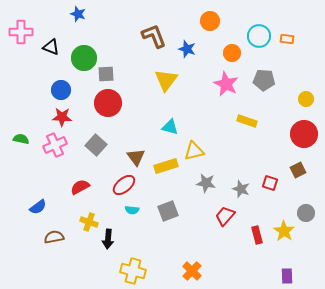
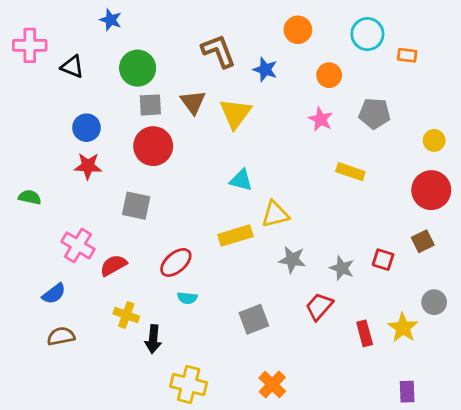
cyan circle: (259, 36) -> (367, 34), moved
green circle: (84, 58) -> (138, 68), moved
pink star: (226, 84) -> (321, 119), size x0.7
pink cross: (55, 145) -> (78, 245), moved, turned -35
gray square: (96, 145) -> (136, 206), turned -30
brown triangle: (136, 157) -> (193, 102), moved
gray square: (168, 211) -> (254, 319), moved
brown semicircle: (54, 237) -> (61, 336), moved

